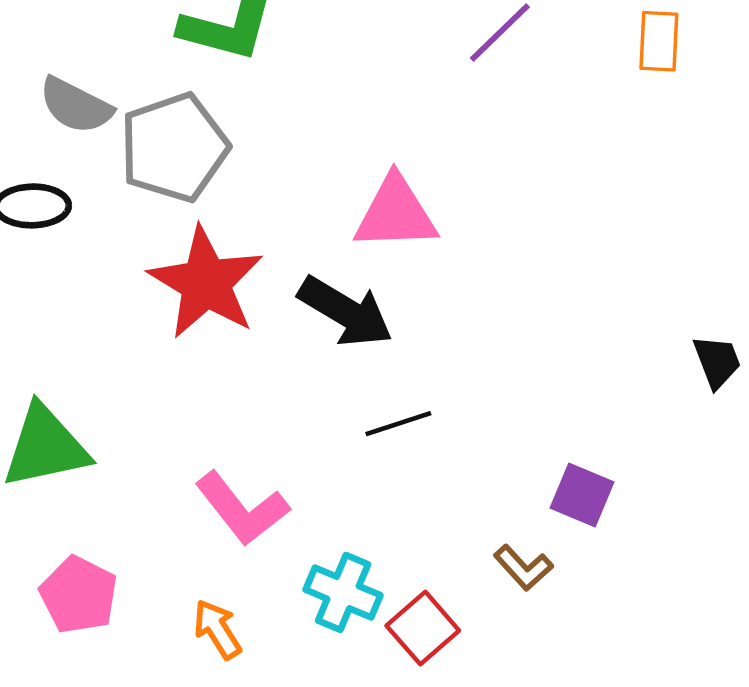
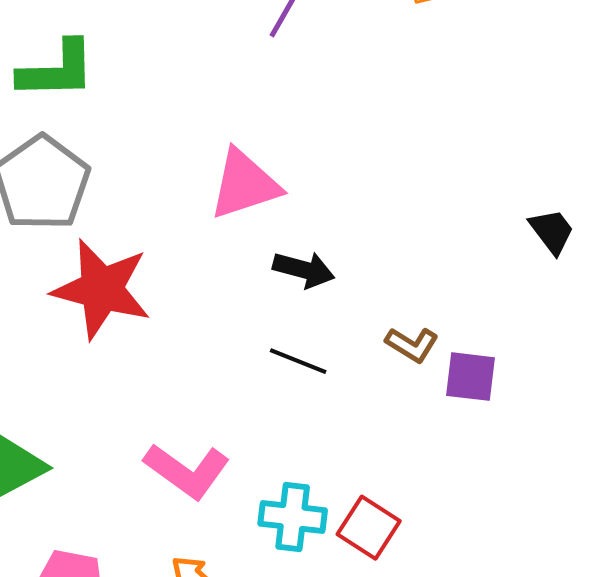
black arrow: (346, 312) -> (304, 270), moved, size x0.7
black line: (398, 424) -> (298, 361), turned 56
brown L-shape: (523, 568) -> (412, 345), moved

